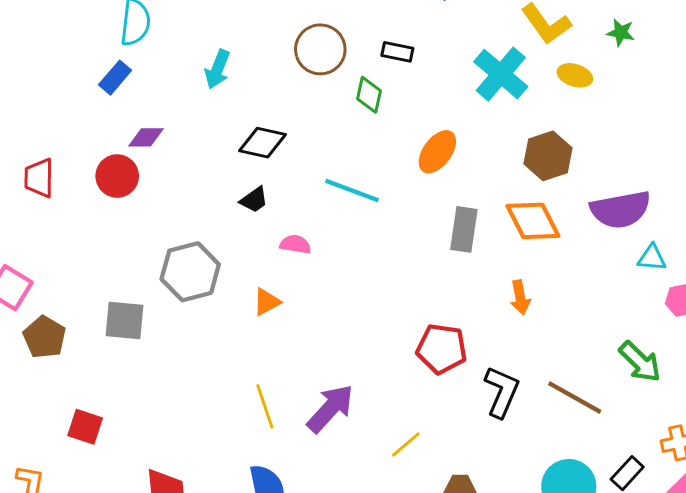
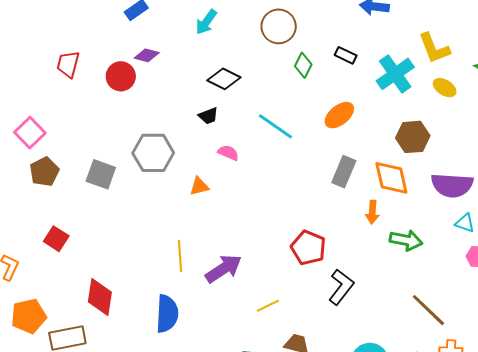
black rectangle: (397, 52) -> (346, 55), moved
orange arrow: (520, 297) -> (372, 212), moved
green arrow: (640, 362) -> (406, 240), moved, turned -48
brown line: (575, 398) -> (428, 310), moved

